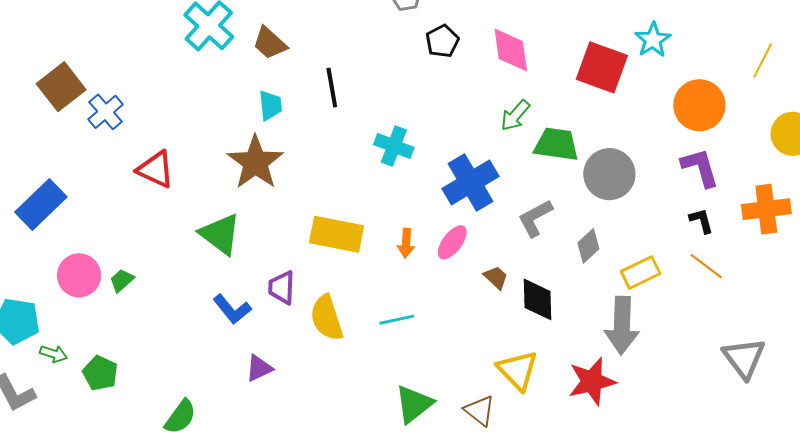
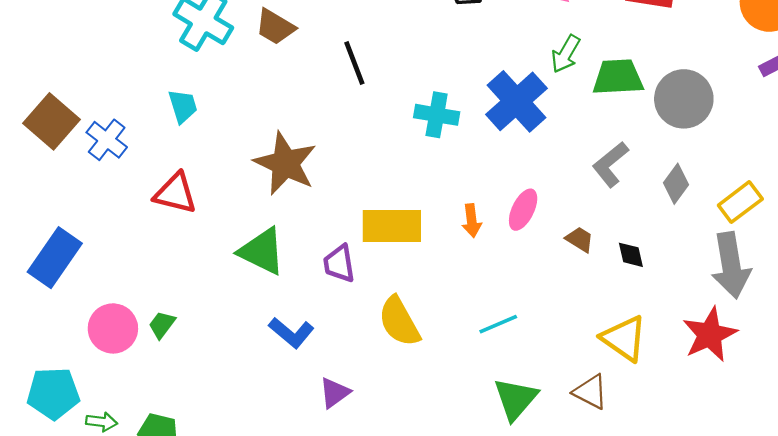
cyan trapezoid: (270, 105) -> (183, 106), moved
blue cross: (470, 182) -> (516, 101), moved
purple trapezoid: (282, 288) -> (339, 264), moved
black diamond: (537, 299) -> (631, 255), size x0.6
cyan line: (397, 320) -> (498, 324), moved

